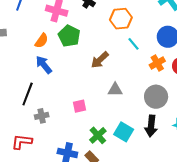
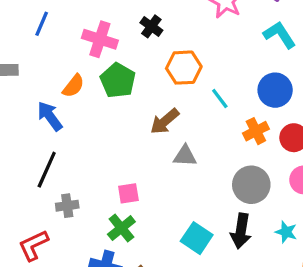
orange hexagon: (121, 19) -> (184, 68), moved
blue arrow: (44, 65) -> (50, 116), moved
gray triangle: (115, 90) -> (185, 156), moved
green cross: (98, 135) -> (121, 228), moved
red L-shape: (22, 142) -> (33, 245), turned -35

